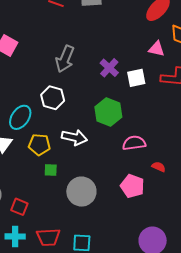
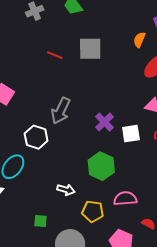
white hexagon: (53, 98) -> (36, 137), moved
white arrow: (74, 137) -> (66, 190), size x0.7
yellow pentagon: (39, 145) -> (93, 211), moved

